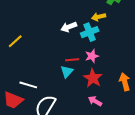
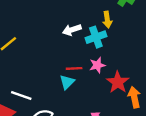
yellow arrow: (99, 17) -> (107, 20), turned -88
red star: (93, 78) -> (118, 82), moved

